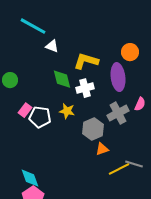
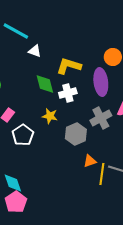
white pentagon: (40, 117) -> (23, 135), moved, turned 30
orange triangle: (102, 149) -> (90, 161), moved
yellow line: (119, 169) -> (102, 174), turned -55

